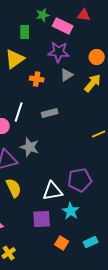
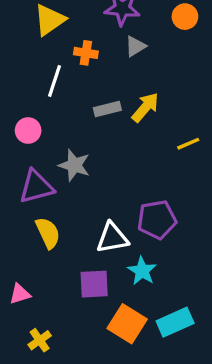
yellow arrow: (93, 83) -> (145, 107), moved
white line: (19, 112) -> (54, 81), moved
cyan rectangle: (91, 242) -> (175, 322), size x1.5
orange square: (62, 243) -> (127, 324), size x1.6

